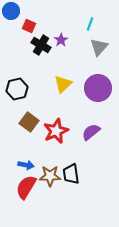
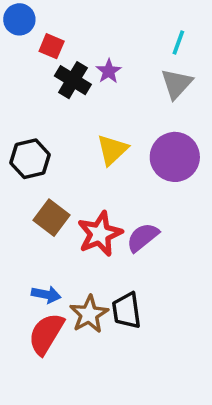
cyan line: (90, 24) -> (178, 43), moved
purple semicircle: (91, 132) -> (143, 237), moved
brown star: (50, 176) -> (89, 314), turned -30

